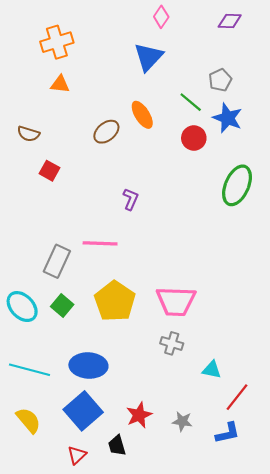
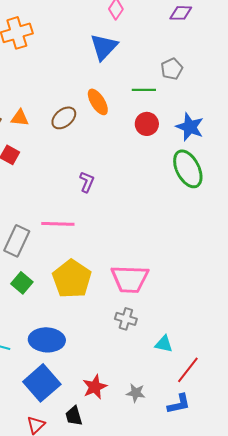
orange triangle: (60, 84) -> (20, 118), moved
green line: (191, 102) -> (144, 90), turned -40
blue star: (228, 118) -> (190, 127), moved
green ellipse: (237, 185) -> (188, 169), turned -51

